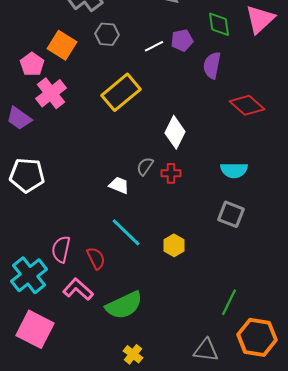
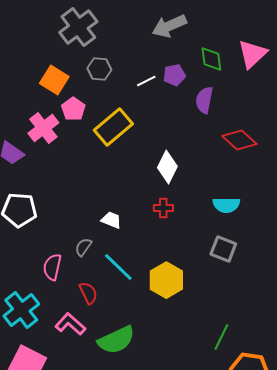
pink pentagon: (32, 64) -> (73, 109), moved
gray semicircle: (145, 166) -> (83, 247), moved
yellow hexagon: (174, 245) -> (166, 280), size x1.6
pink semicircle: (61, 249) -> (52, 267), moved

